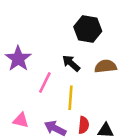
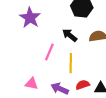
purple star: (18, 59) -> (30, 18), moved
red semicircle: (84, 125) -> (83, 85), turned -112

